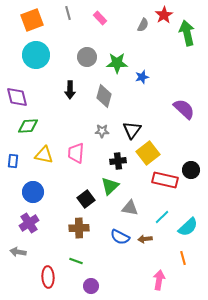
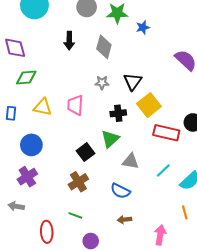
brown cross: (79, 228) -> (78, 182), turned -30
brown arrow: (145, 239) -> (124, 220), moved

